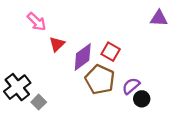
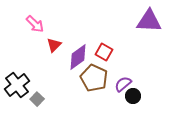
purple triangle: (159, 18) -> (149, 21), size x1.5

